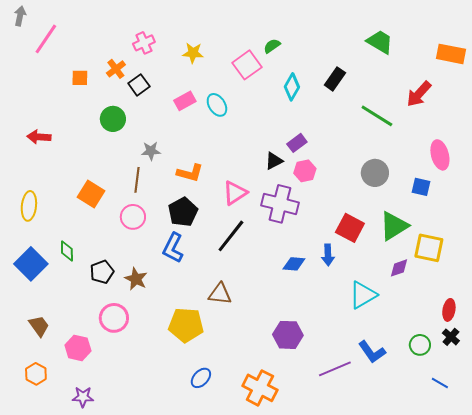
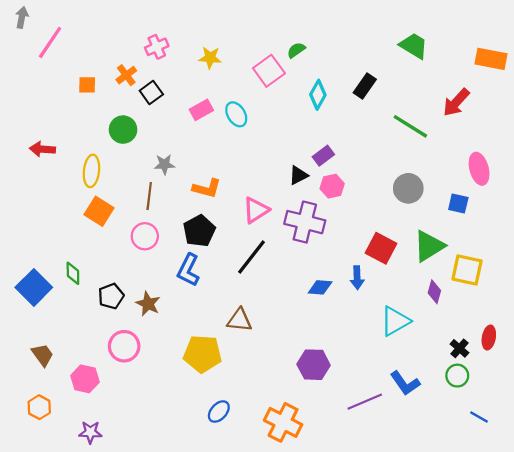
yellow ellipse: (29, 206) -> (91, 171), moved
purple diamond: (399, 268) -> (434, 292), turned -55
black cross: (451, 337) -> (459, 348), moved

